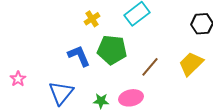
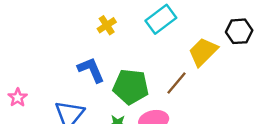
green pentagon: (112, 50) -> (131, 87), moved
yellow trapezoid: (191, 64) -> (203, 52), moved

